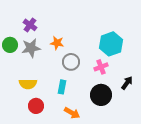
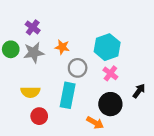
cyan hexagon: (111, 44) -> (107, 47), moved
pink cross: (101, 67) -> (110, 73), turned -32
cyan rectangle: (62, 87) -> (68, 95), size x1.6
orange arrow: (72, 113) -> (95, 123), moved

